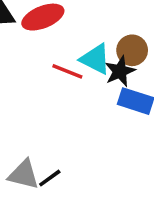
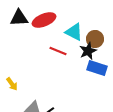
cyan triangle: (95, 59) -> (74, 32), moved

